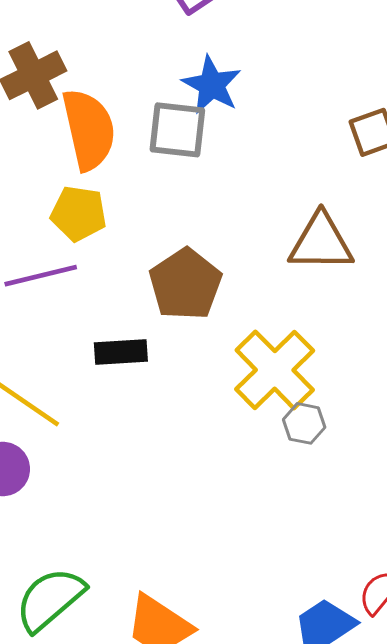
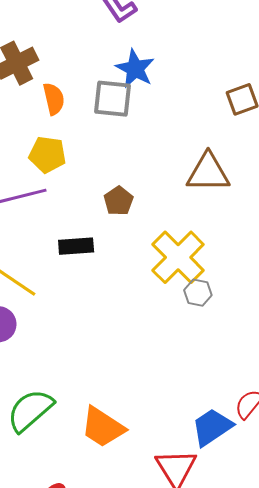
orange semicircle: (89, 129) -> (54, 99), size x0.6
brown pentagon: (185, 284) -> (119, 201), size x0.6

